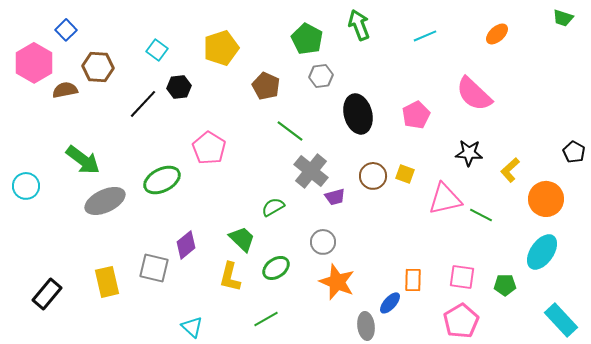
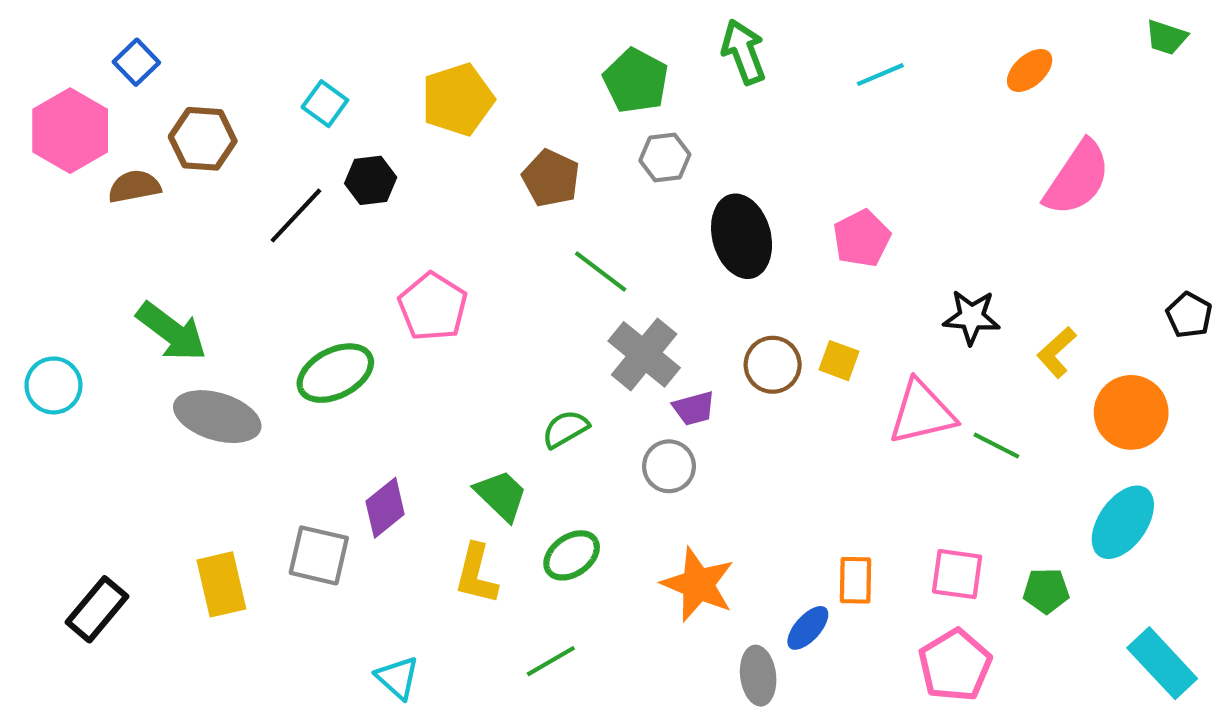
pink semicircle: (474, 94) -> (1077, 178), moved, turned -99
gray ellipse: (105, 201) -> (217, 417), turned 42
gray circle: (323, 242) -> (669, 466), moved

